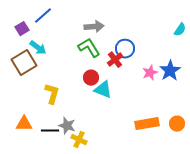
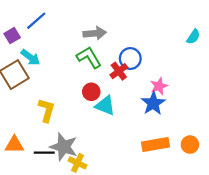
blue star: (170, 71) -> (153, 103), moved
gray star: (67, 126) -> (64, 147), size x1.4

